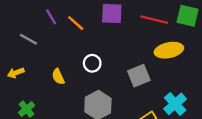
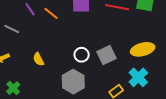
yellow ellipse: (169, 50) -> (143, 49), moved
white circle: (92, 63) -> (82, 55), moved

